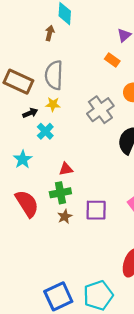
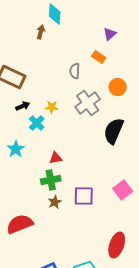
gray semicircle: (54, 75) -> (75, 71), moved, size x0.6
yellow star: (53, 104) -> (52, 107), moved
red semicircle: (27, 204) -> (20, 224), moved, turned -80

